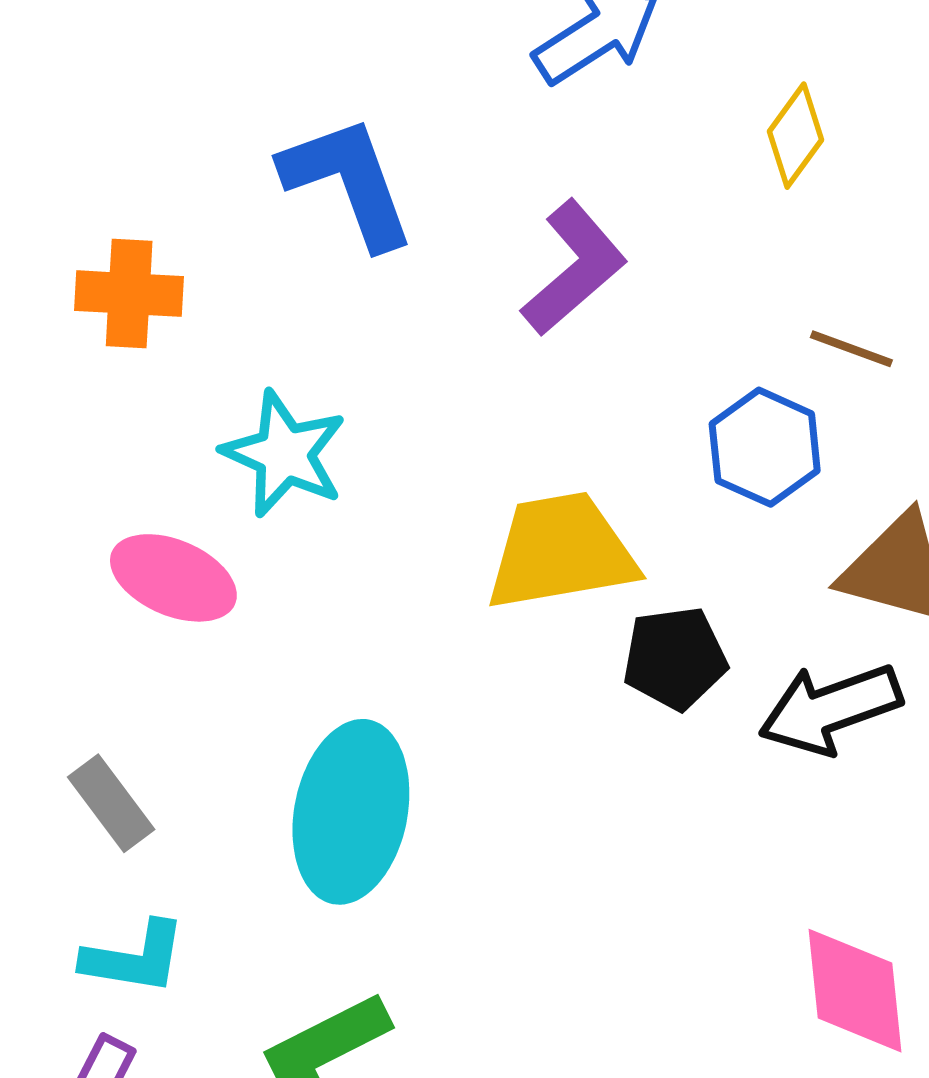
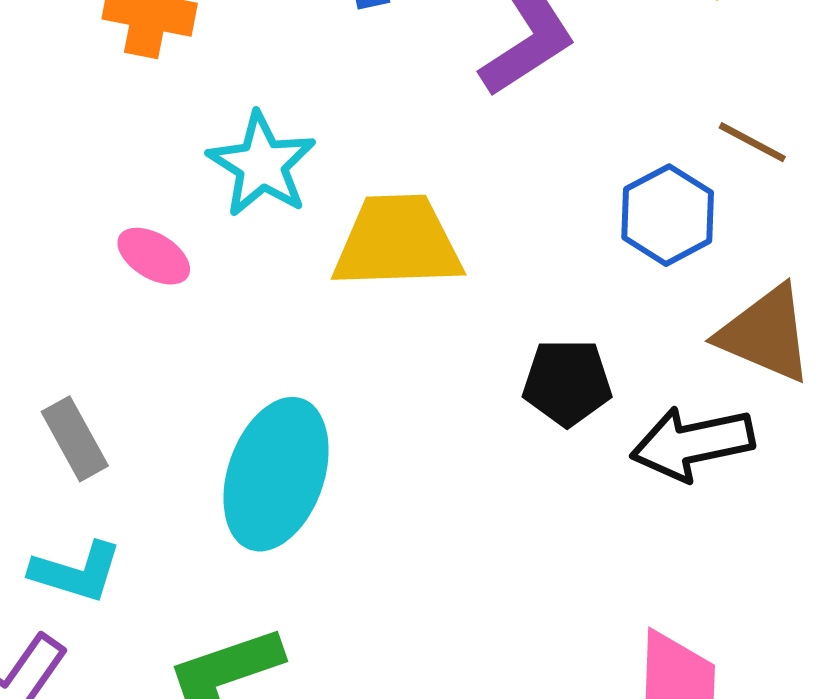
yellow trapezoid: (561, 551) -> (397, 242), moved
pink ellipse: (173, 578) -> (154, 256), size x0.7

